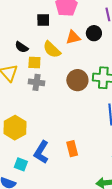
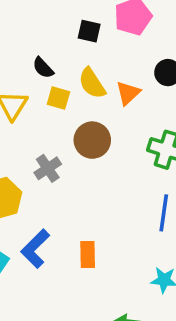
orange triangle: (73, 37) -> (128, 93), moved, turned -42
brown circle: (77, 80) -> (92, 140), moved
gray cross: (37, 82) -> (48, 168), moved, turned 35

